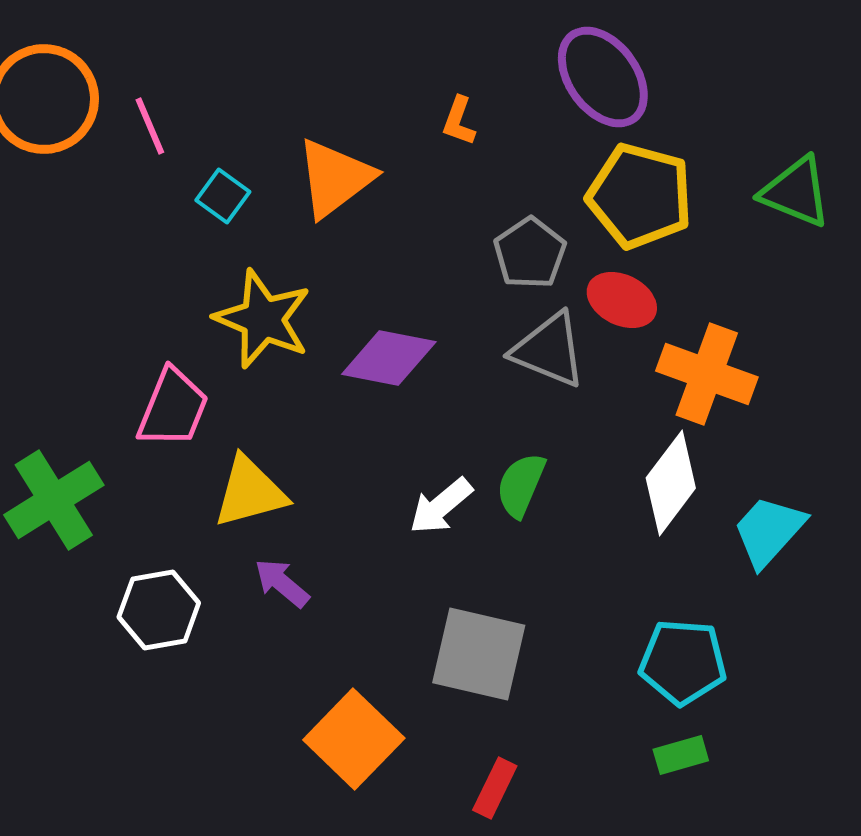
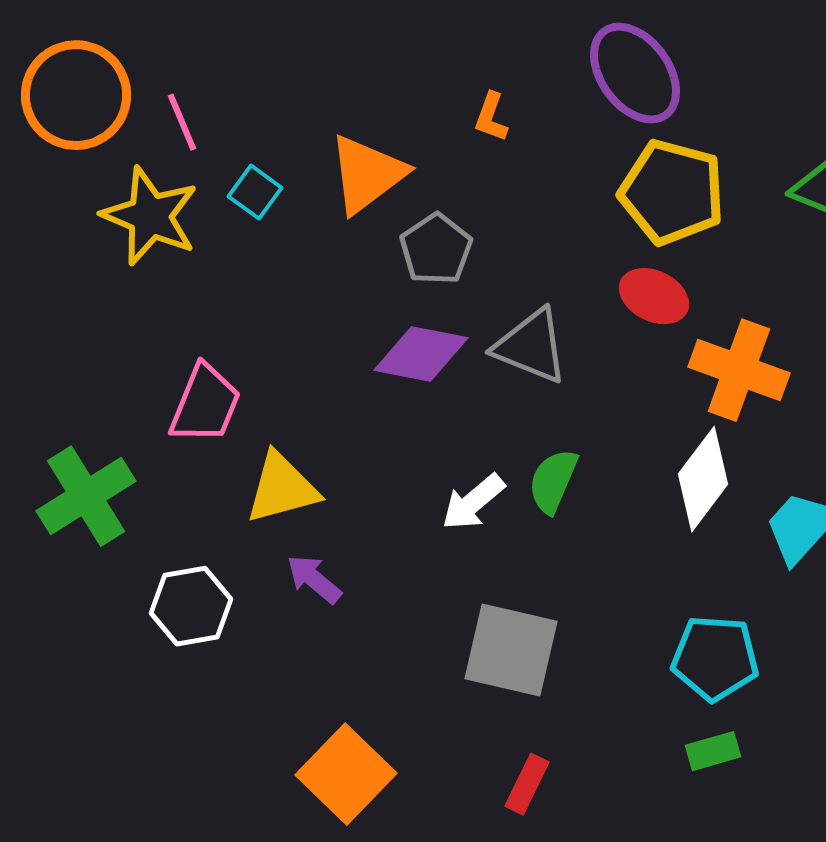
gray pentagon: (530, 253) -> (436, 249), moved
yellow star: (263, 319) -> (150, 216), moved
gray triangle: (549, 350) -> (531, 346), moved
orange square: (354, 739) -> (346, 774), moved

